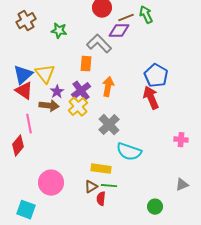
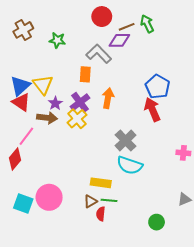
pink line: (29, 124) -> (26, 136), turned 48
gray cross: (109, 125) -> (126, 140), moved
cyan square: (26, 210) -> (23, 203), moved

